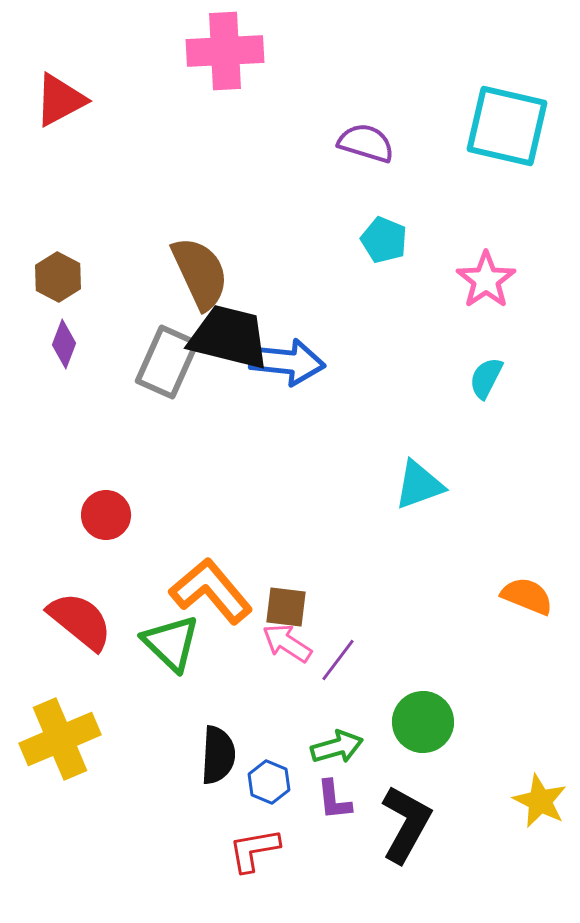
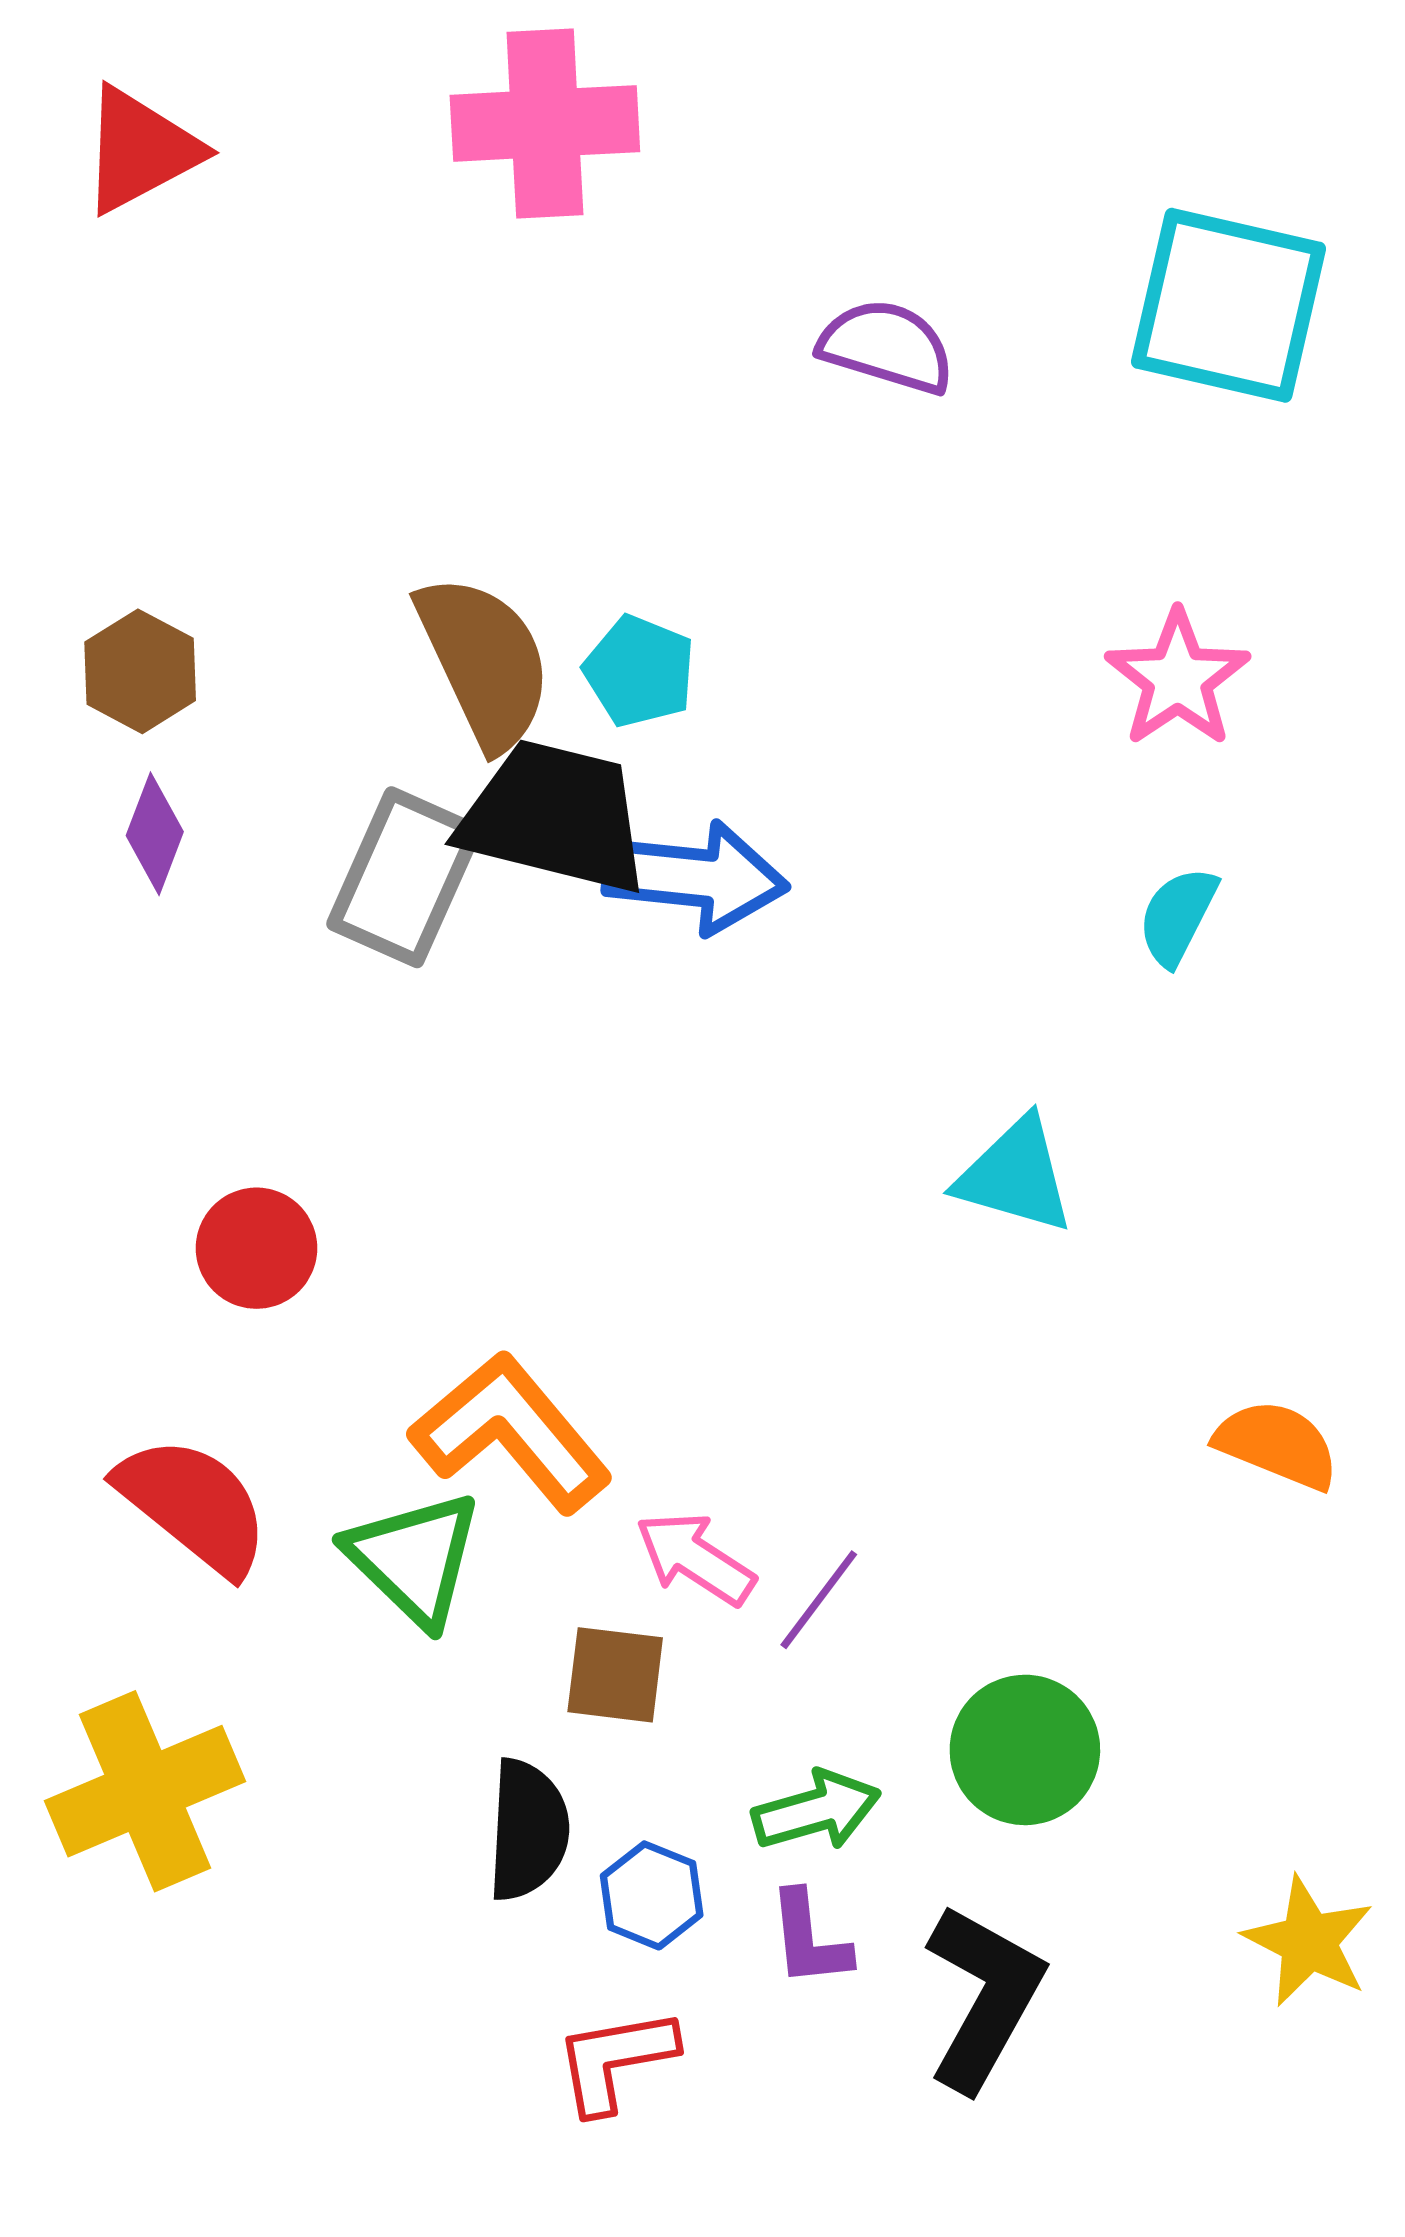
red triangle: (60, 100) -> (140, 150), moved
cyan pentagon: (384, 240) -> (639, 671), moved
cyan triangle: (419, 485) -> (1015, 1175), turned 36
brown square: (286, 607) -> (615, 1675), moved

